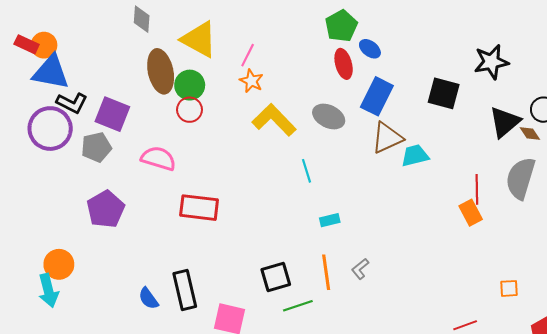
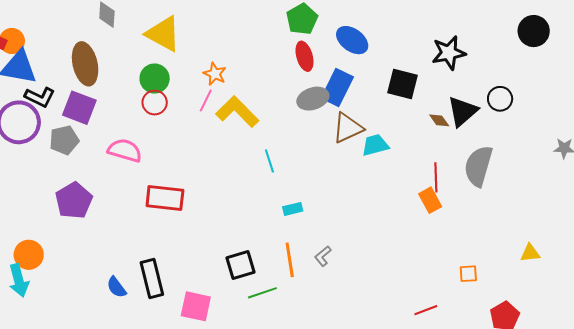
blue ellipse: (370, 49) -> (352, 40), moved, size x1.5
pink line: (248, 55) -> (206, 100), moved
brown ellipse: (161, 71) -> (85, 64), moved
gray ellipse: (329, 116) -> (313, 99), moved, turned -44
brown diamond: (530, 134) -> (439, 120), moved

